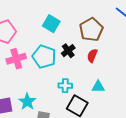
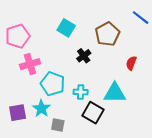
red semicircle: (92, 56) -> (131, 63), moved
cyan pentagon: (44, 57) -> (53, 84), moved
cyan triangle: (98, 87) -> (115, 93), size x1.6

